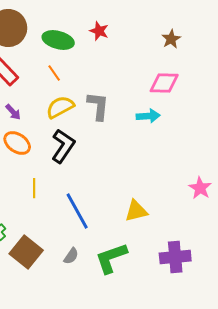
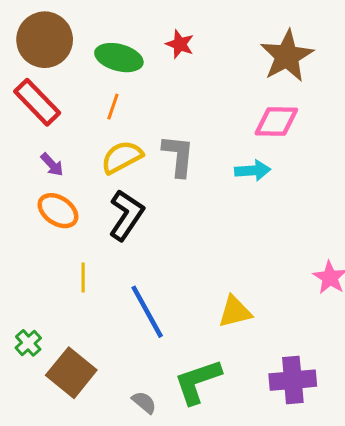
brown star: (171, 39) -> (287, 56), size x1.8
orange line: (54, 73) -> (113, 107), turned 54
gray semicircle: (71, 256) -> (144, 402), moved, turned -84

